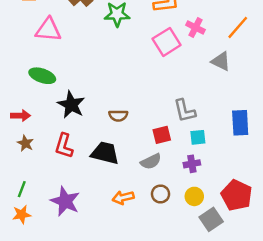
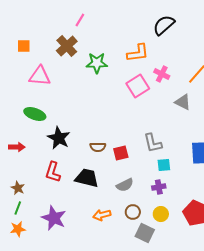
red square: (162, 135) -> (121, 153), moved
brown star: (25, 143) -> (18, 188), moved
gray square: (211, 219) -> (145, 233), moved, turned -30

